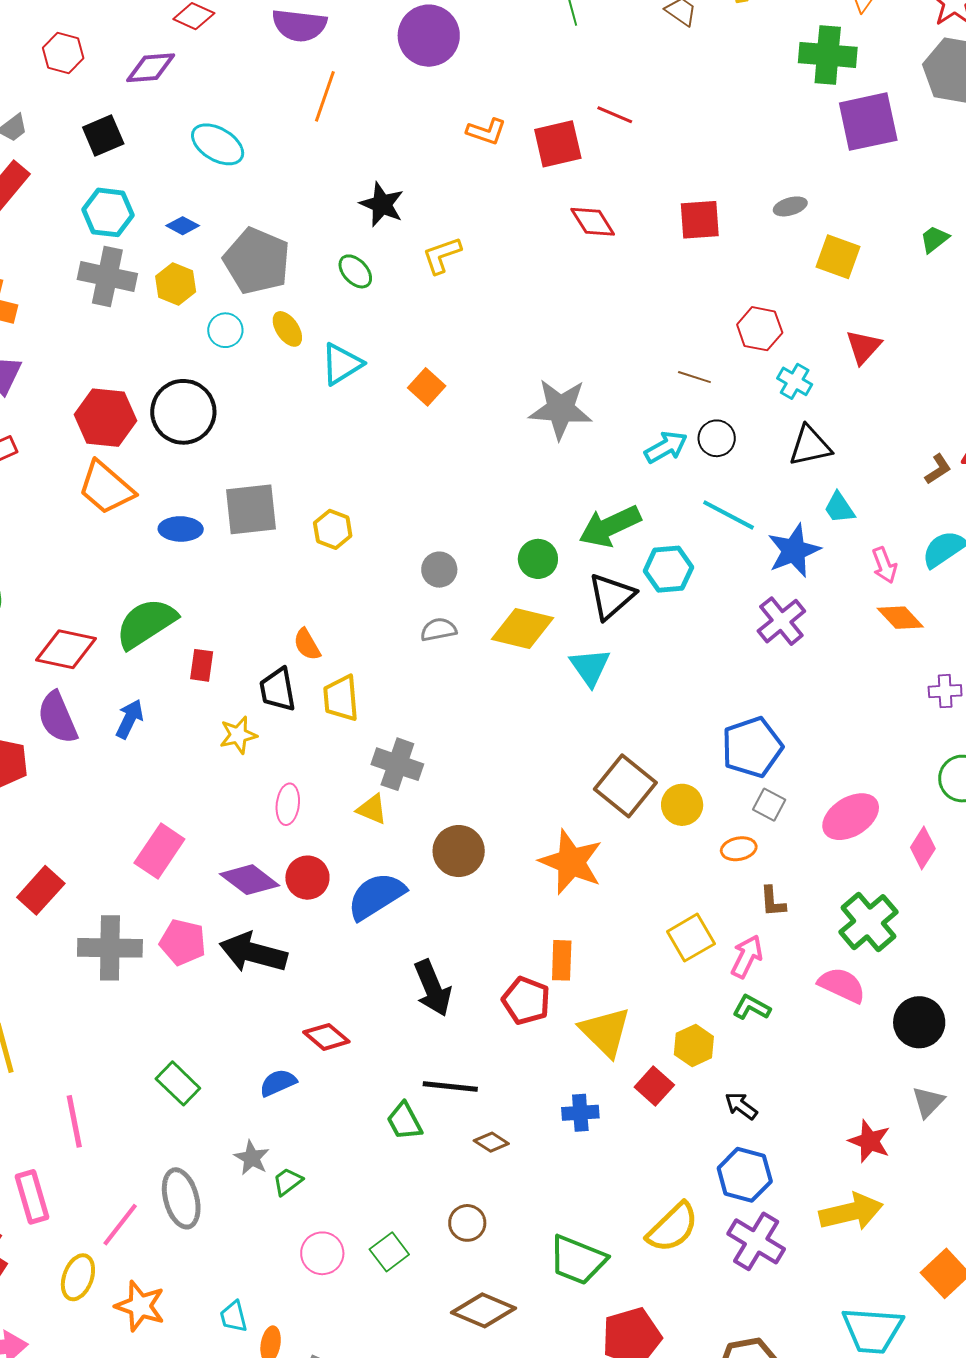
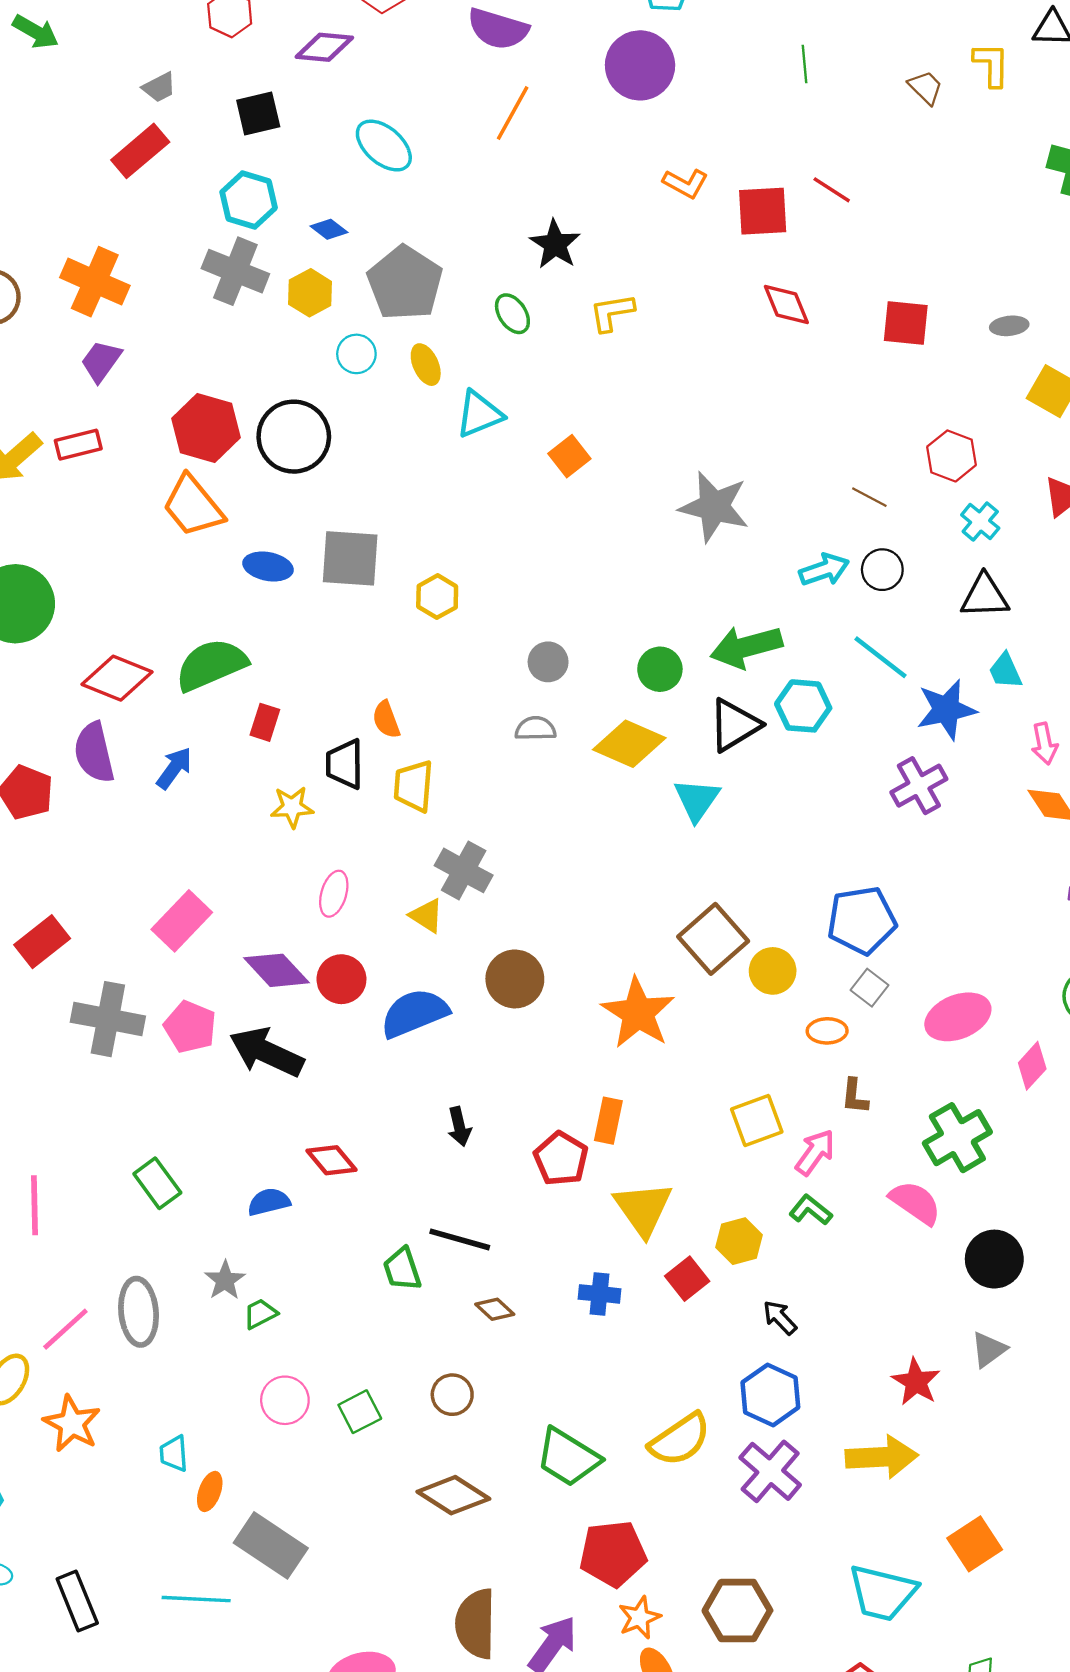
black arrow: (433, 988) -> (459, 1126), size x0.6

